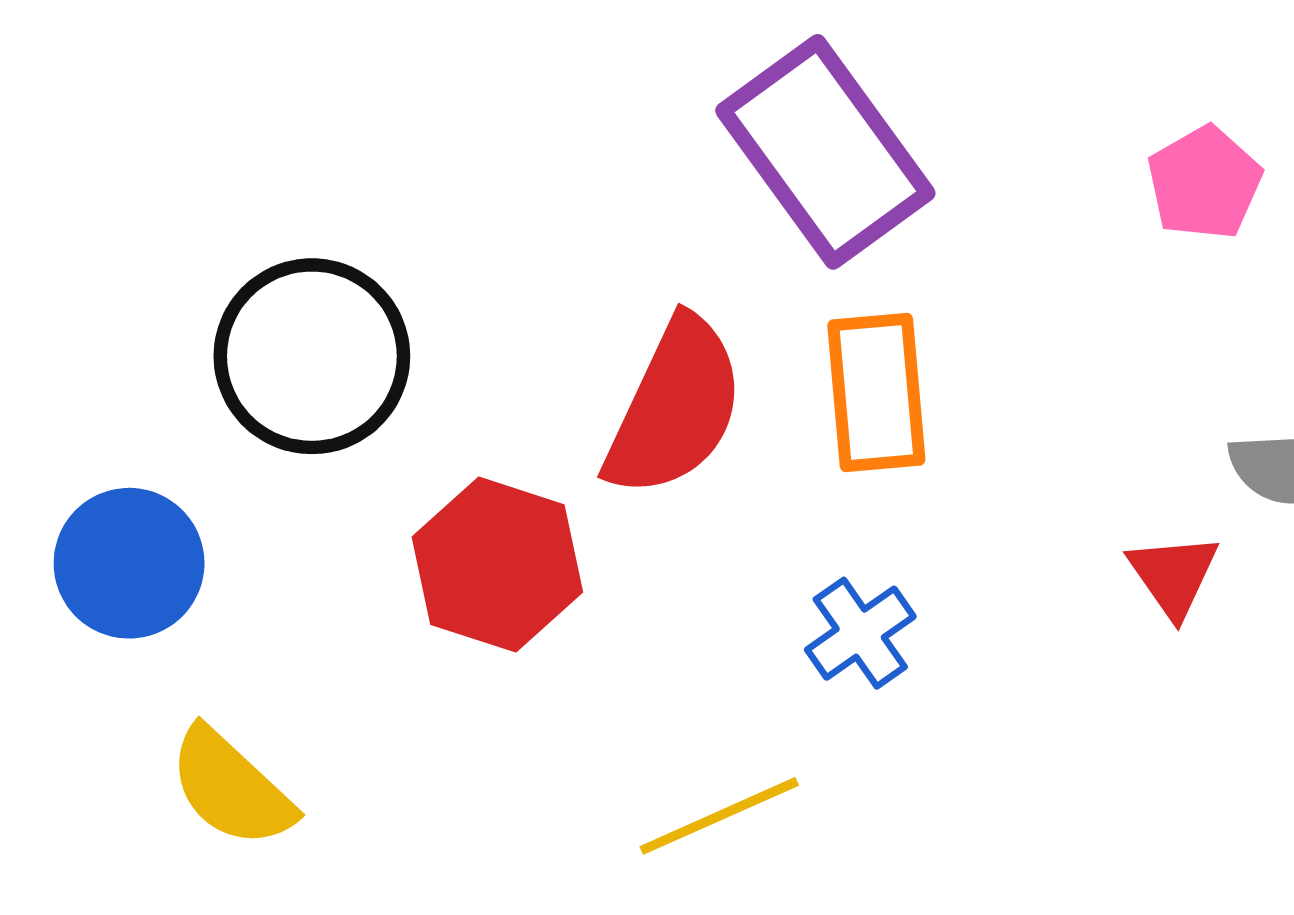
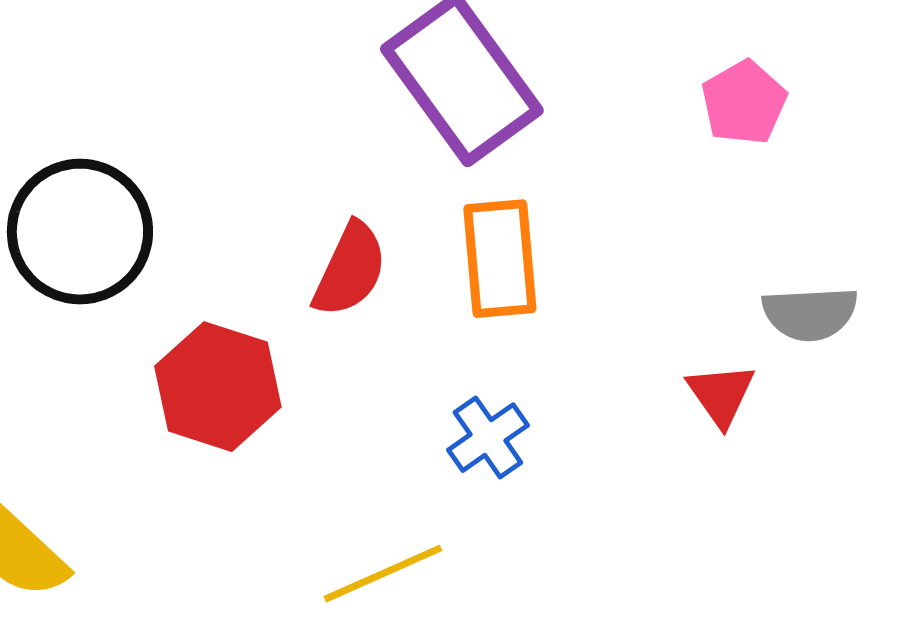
red semicircle: (675, 407) -> (350, 270), size x0.7

